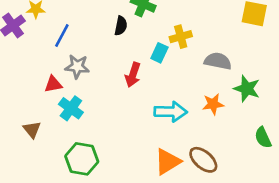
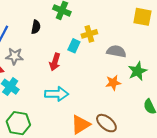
black semicircle: (121, 26) -> (36, 27), moved
green star: (247, 89) -> (138, 71), turned 30
cyan arrow: (171, 112) -> (57, 94), moved

